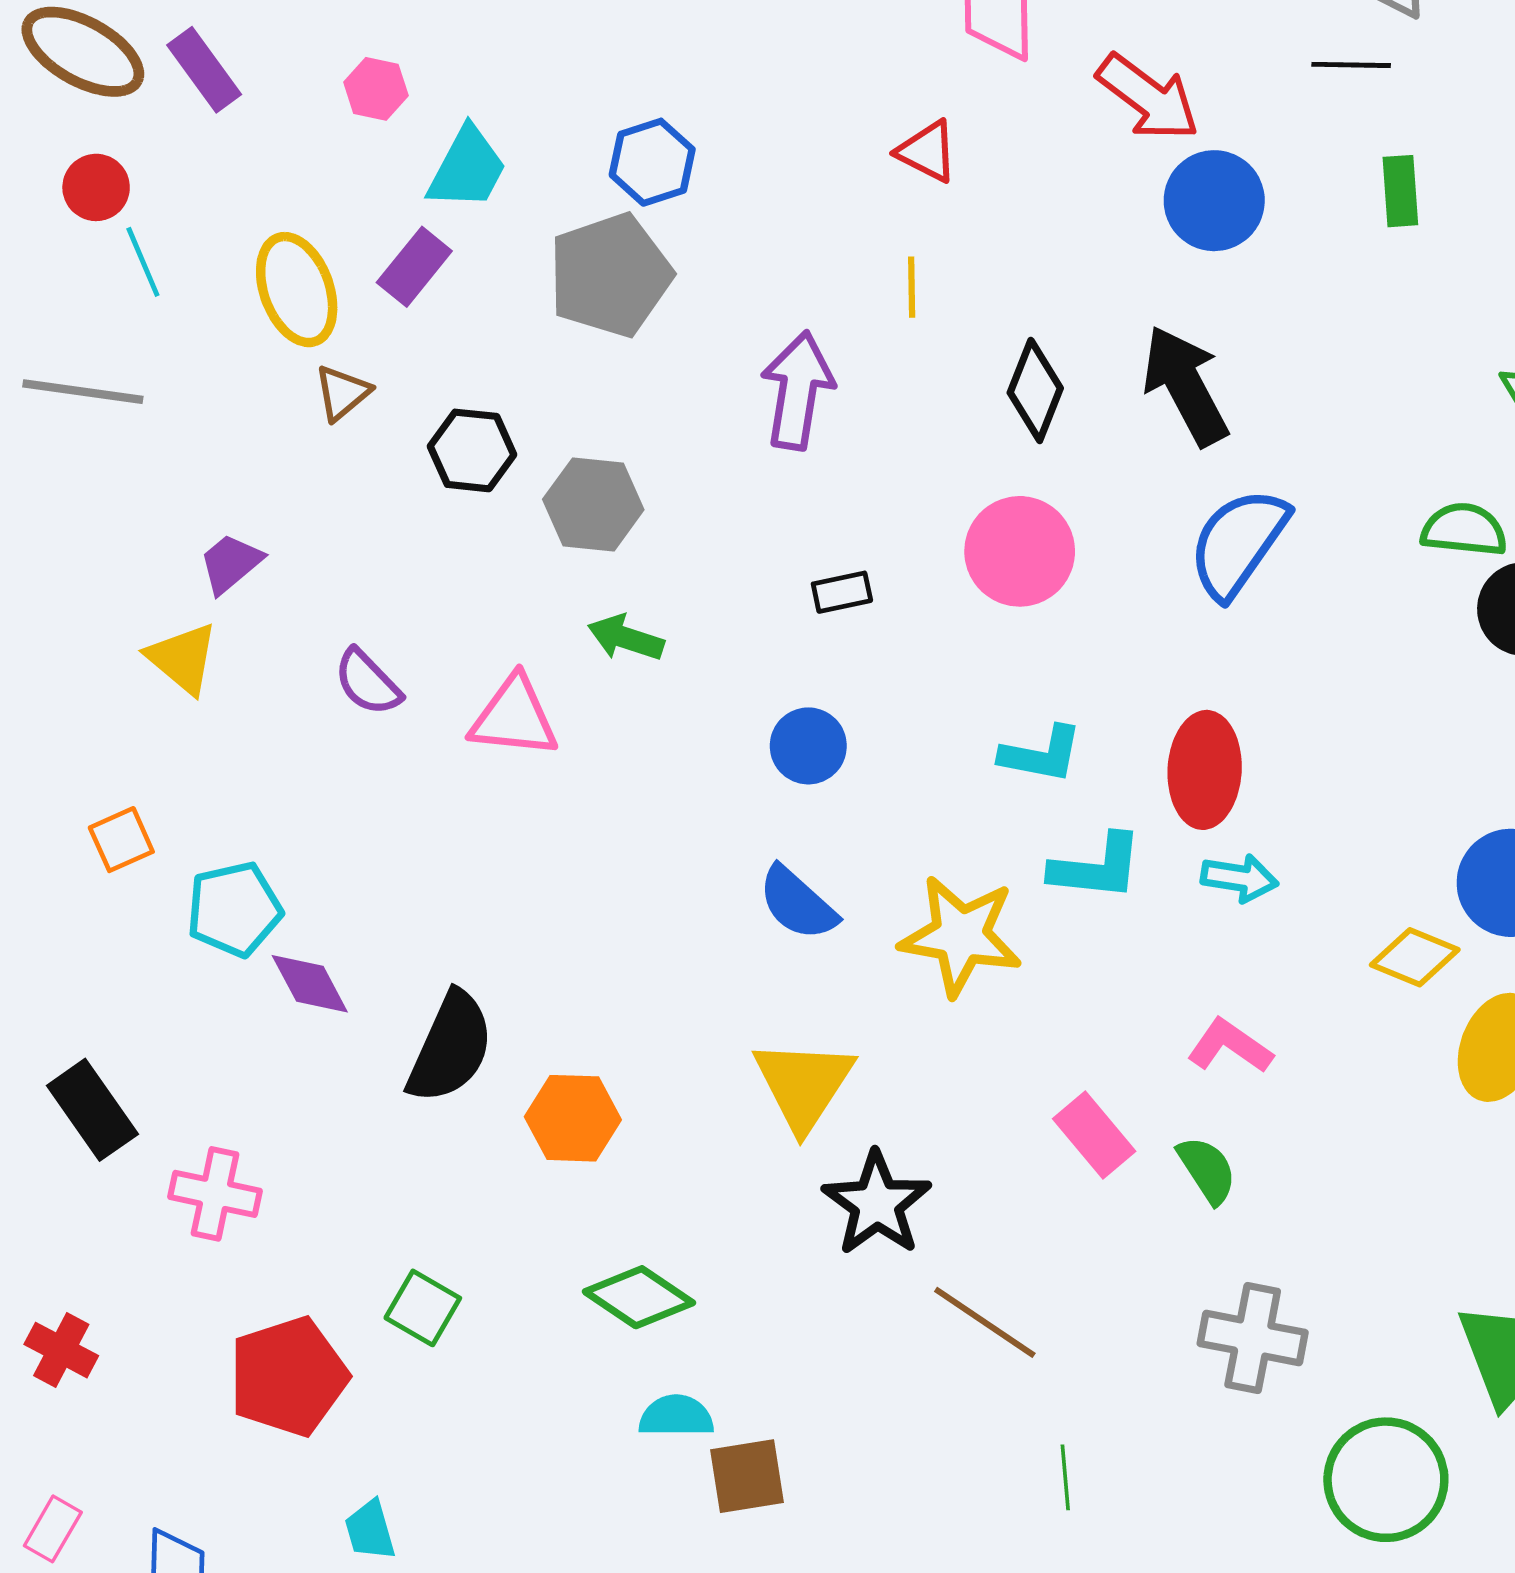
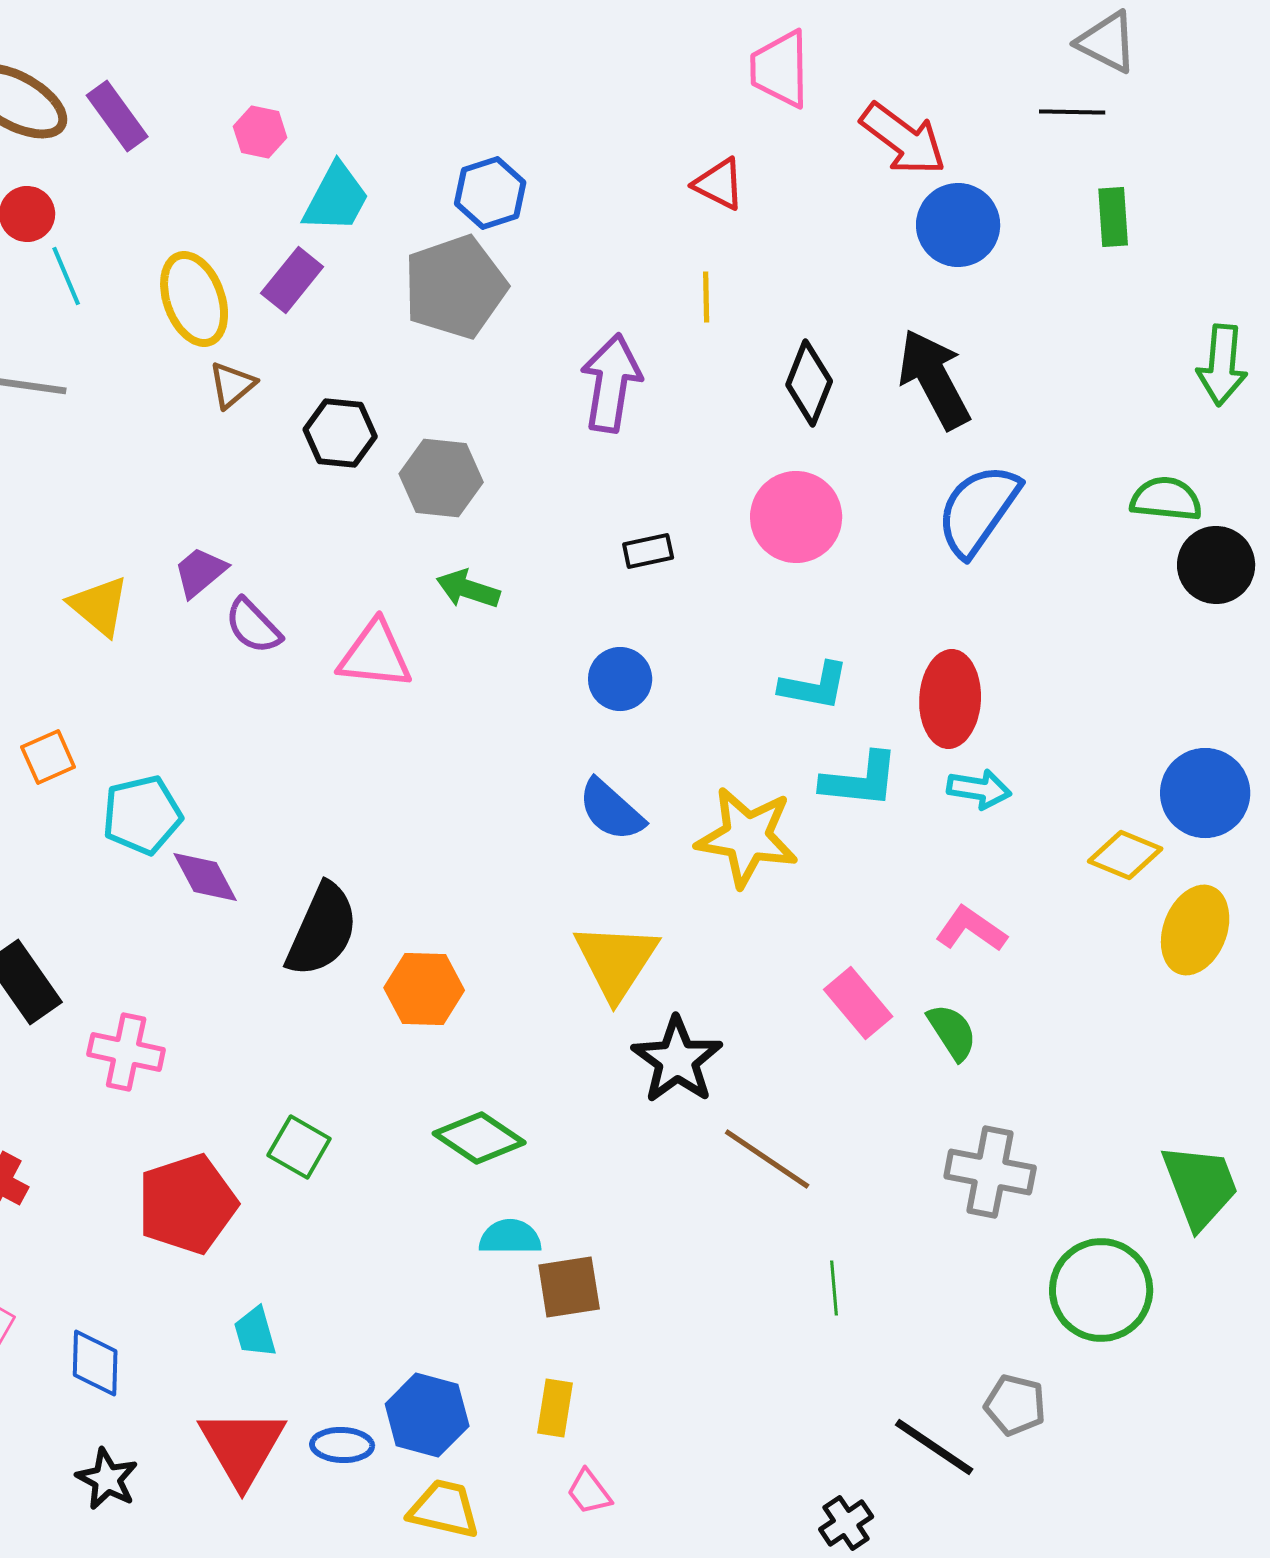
purple trapezoid: (231, 563) -> (200, 572), moved

